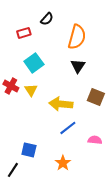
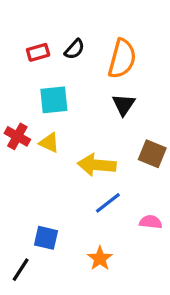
black semicircle: (47, 19) -> (75, 49), moved
cyan square: (34, 63) -> (54, 100), turned 30
yellow triangle: (31, 90) -> (49, 143), turned -32

